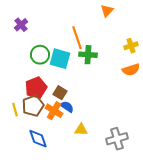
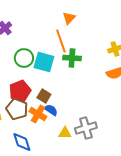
orange triangle: (107, 11) -> (69, 18), moved
brown pentagon: (33, 106) -> (17, 109), turned -30
gray cross: (117, 139) -> (86, 128), moved

